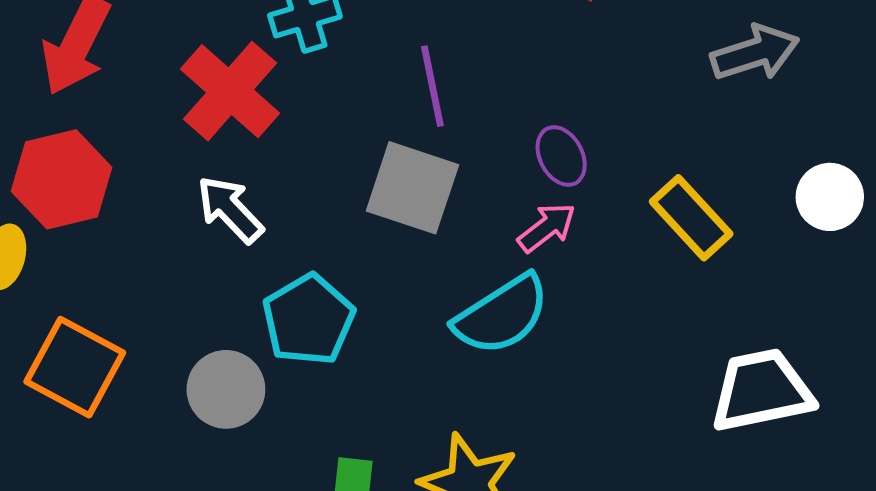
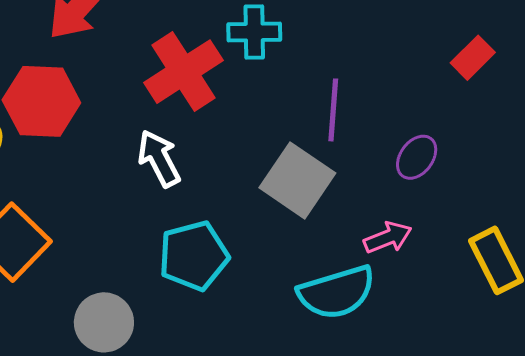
purple ellipse: (561, 156) -> (417, 157), moved, turned 48
gray circle: (226, 389) -> (104, 322), moved

